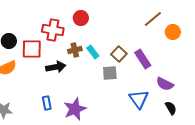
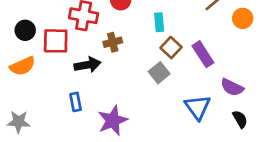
cyan rectangle: (93, 52) -> (159, 22), moved, turned 32
gray square: (110, 73) -> (159, 73), turned -35
blue rectangle: (47, 103) -> (76, 102), moved

